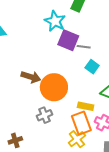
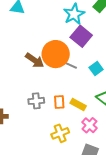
gray line: (84, 47) -> (70, 65), moved
orange circle: (54, 87) -> (56, 54), moved
orange rectangle: (81, 123) -> (59, 102), moved, size x0.6

